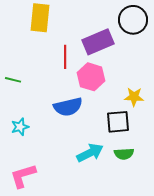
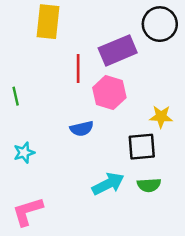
green line: (13, 80) -> (16, 96), turned 63
blue semicircle: (68, 107) -> (82, 129), size x0.7

